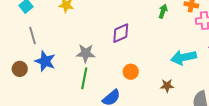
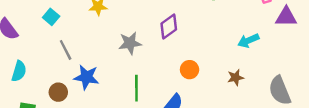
gray star: (86, 53) -> (130, 43), moved
cyan arrow: (184, 57) -> (248, 41), size x0.7

